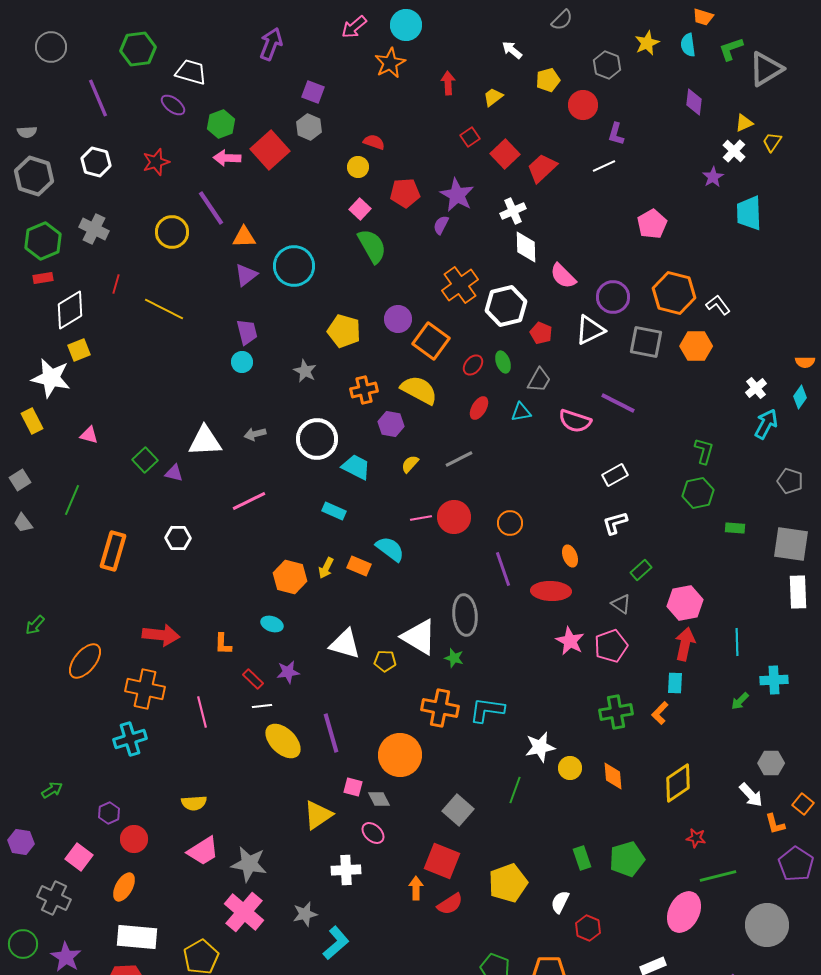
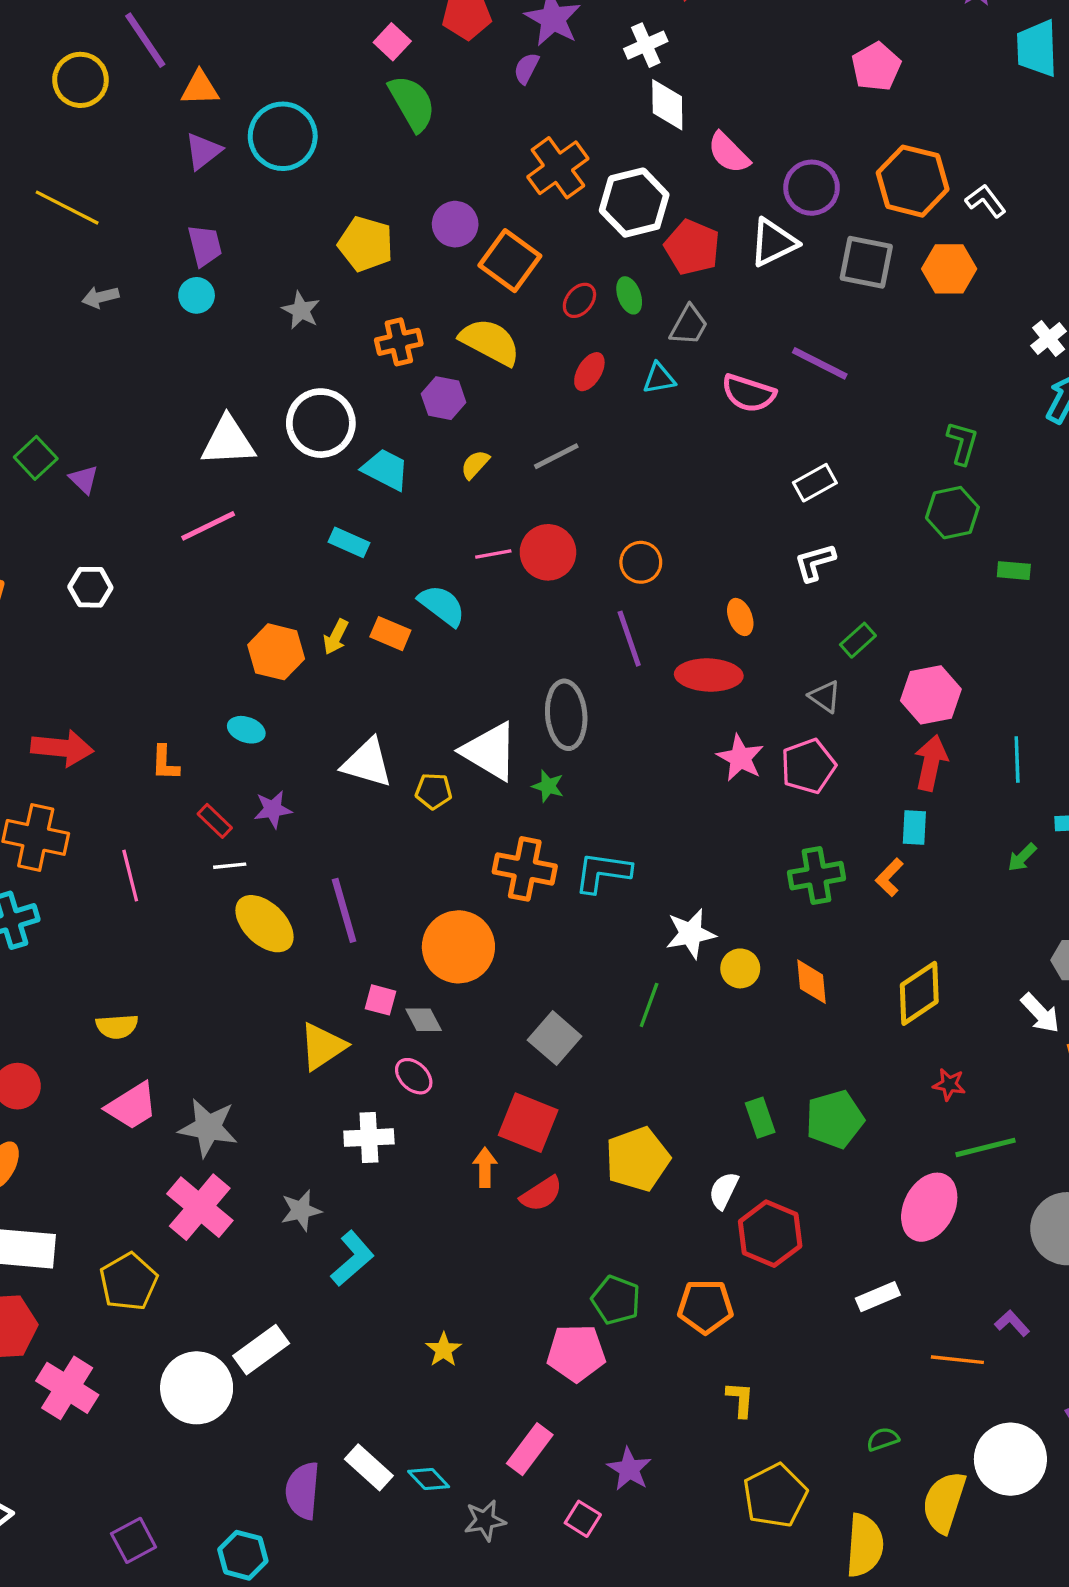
red pentagon: (541, 333) -> (692, 247), size x1.5
gray arrow: (255, 434) -> (100, 297), moved
white triangle: (205, 441) -> (228, 441), moved
purple triangle: (174, 473) -> (84, 479), turned 30
red hexagon: (588, 928) -> (770, 1234), size x1.5

